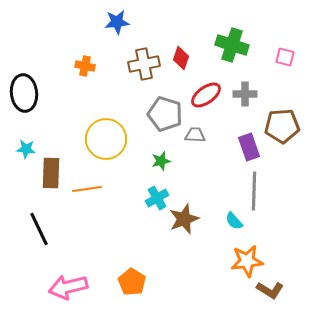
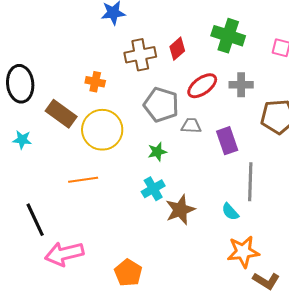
red diamond: (181, 58) -> (177, 49), turned 30
orange cross: (85, 66) -> (95, 82), moved
purple rectangle: (249, 147) -> (227, 141), moved
brown rectangle: (51, 173) -> (61, 114), moved, turned -56
pink arrow: (68, 287) -> (64, 254), moved

